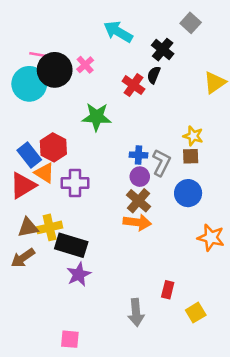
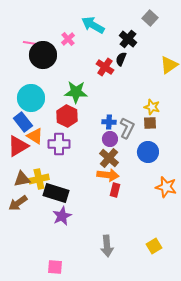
pink cross: (85, 65) -> (68, 39), moved
cyan circle: (29, 84) -> (31, 98), moved
red hexagon: (53, 147) -> (67, 116), moved
red rectangle: (168, 290) -> (115, 190), moved

